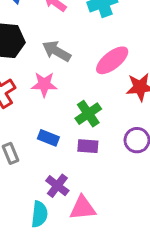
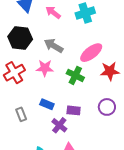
green cross: (88, 114) -> (75, 75), moved, turned -30
purple cross: (57, 186) -> (59, 125), moved

